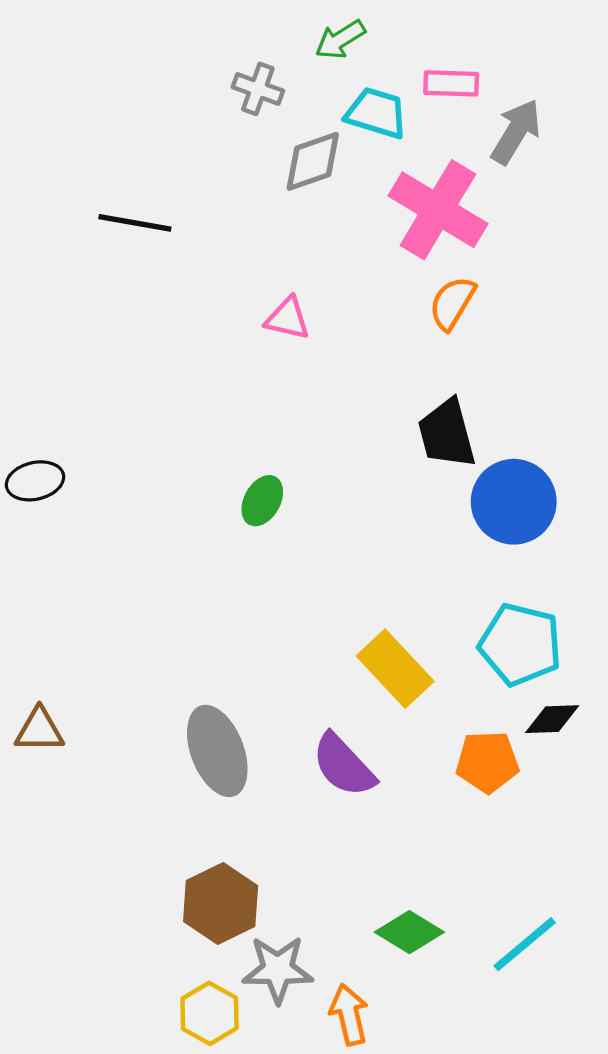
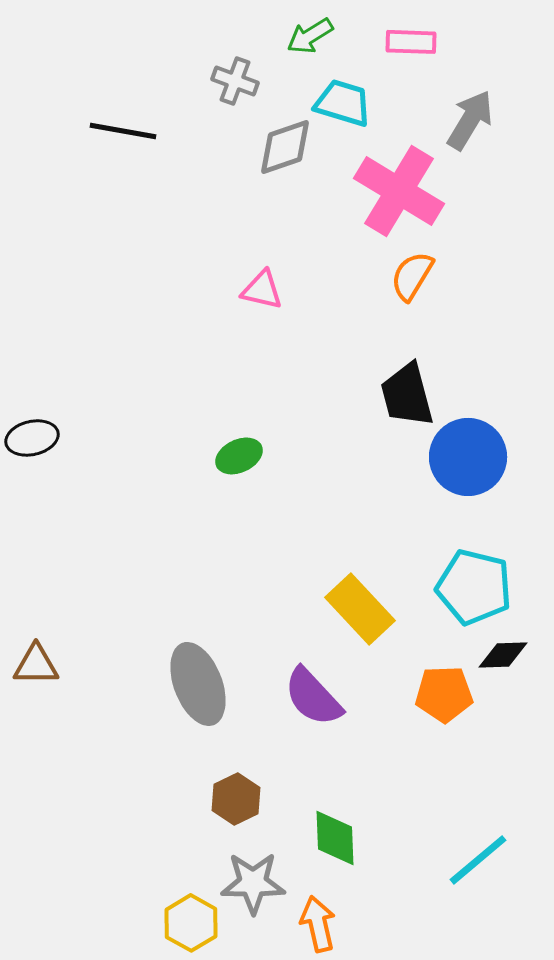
pink rectangle: (451, 83) -> (411, 42), moved
black line: (135, 223) -> (123, 131), moved
green ellipse: (262, 501) -> (239, 456), turned 36
brown hexagon: (221, 904) -> (236, 799), moved, size x0.7
green diamond: (409, 932) -> (335, 838), moved, turned 56

